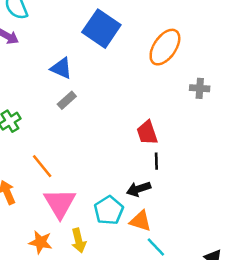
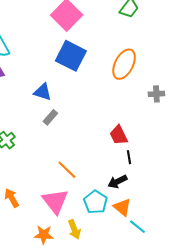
orange line: (42, 166) -> (67, 170), moved
orange triangle: (140, 221) -> (122, 207), turned 30

